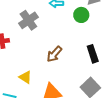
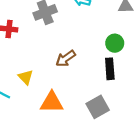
green circle: (81, 15) -> (115, 43), moved

